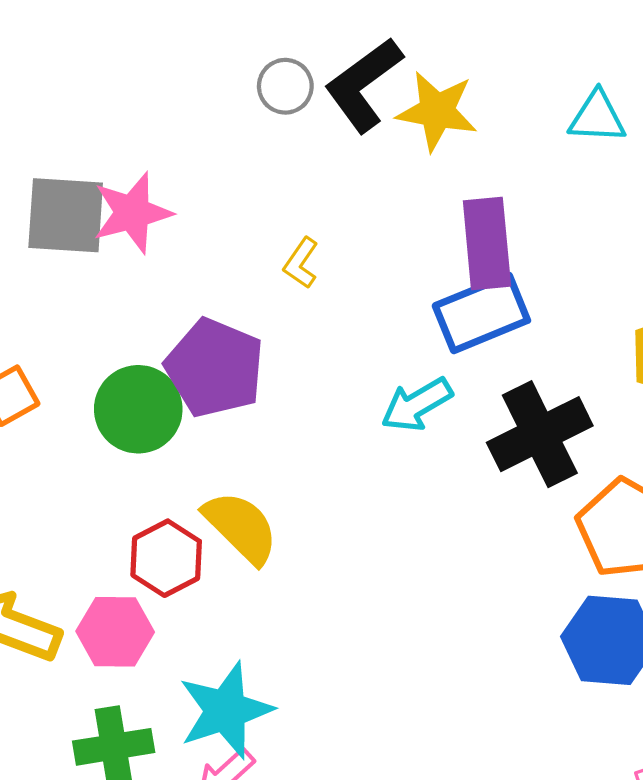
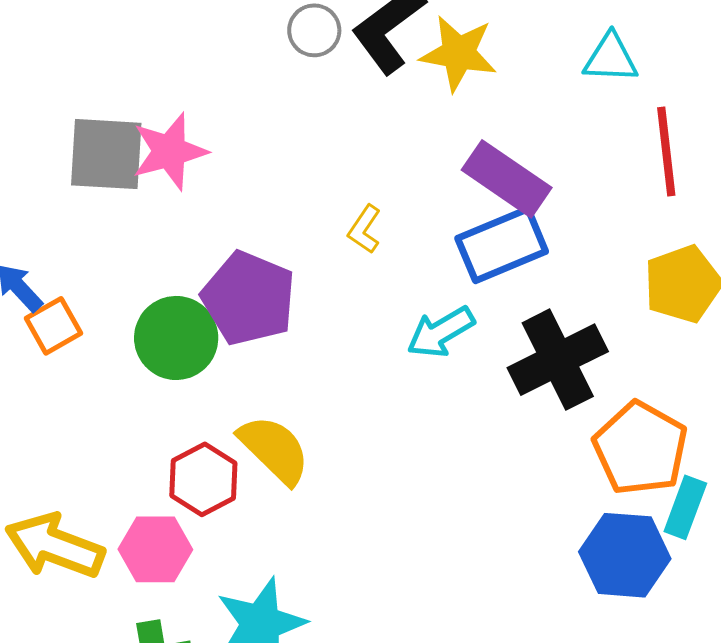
purple rectangle: (487, 244) -> (507, 179), turned -50
yellow L-shape: (301, 263) -> (364, 229), moved

